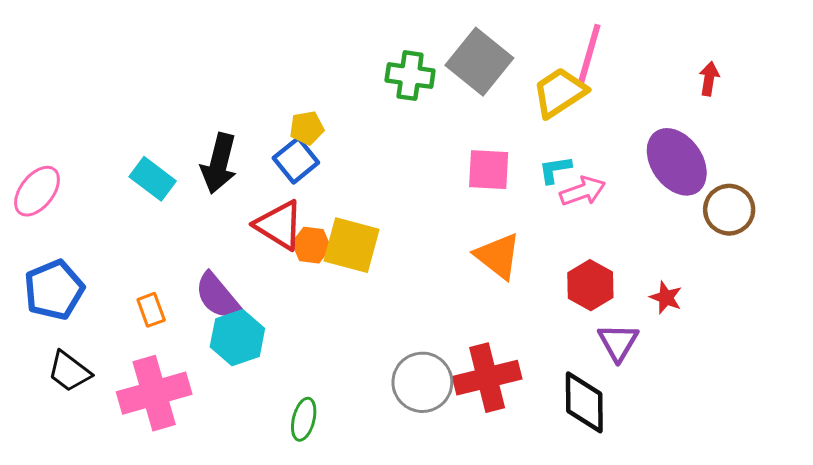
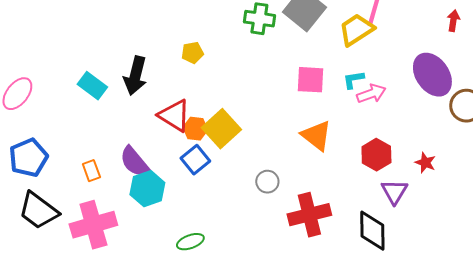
blue square: (296, 160) -> (195, 160), moved
yellow square: (351, 245) -> (221, 129), turned 33
black trapezoid: (69, 371) -> (38, 211), size x1.4
gray circle: (422, 382) -> (267, 182), moved, size x0.6
green ellipse: (304, 419) -> (190, 242), turned 56

